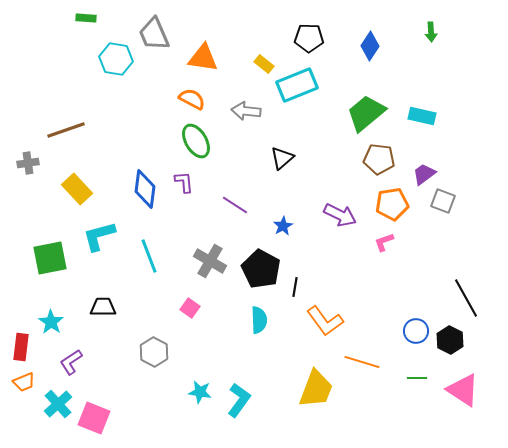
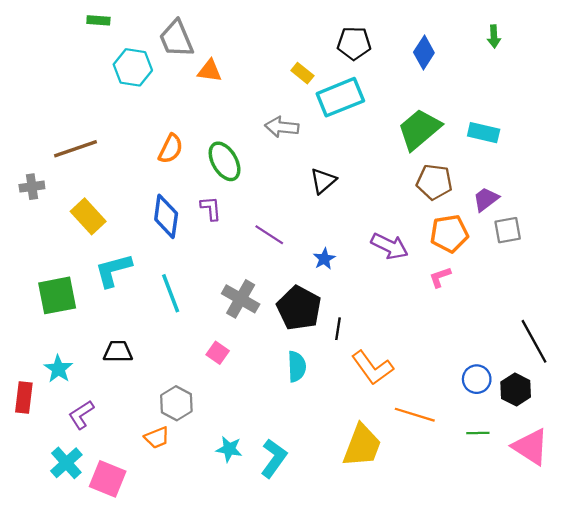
orange triangle: (203, 58) -> (210, 71), moved, size x0.7
orange semicircle: (192, 99) -> (171, 149), moved, turned 88
gray square: (443, 201) -> (508, 230), turned -30
orange trapezoid: (24, 382) -> (157, 438), moved

